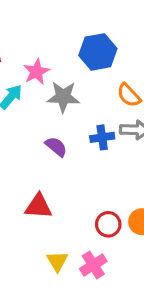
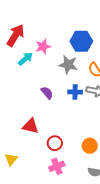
gray star: (63, 97) -> (68, 65), moved
red circle: (108, 224) -> (55, 143), moved
yellow triangle: (57, 261) -> (11, 159), moved

